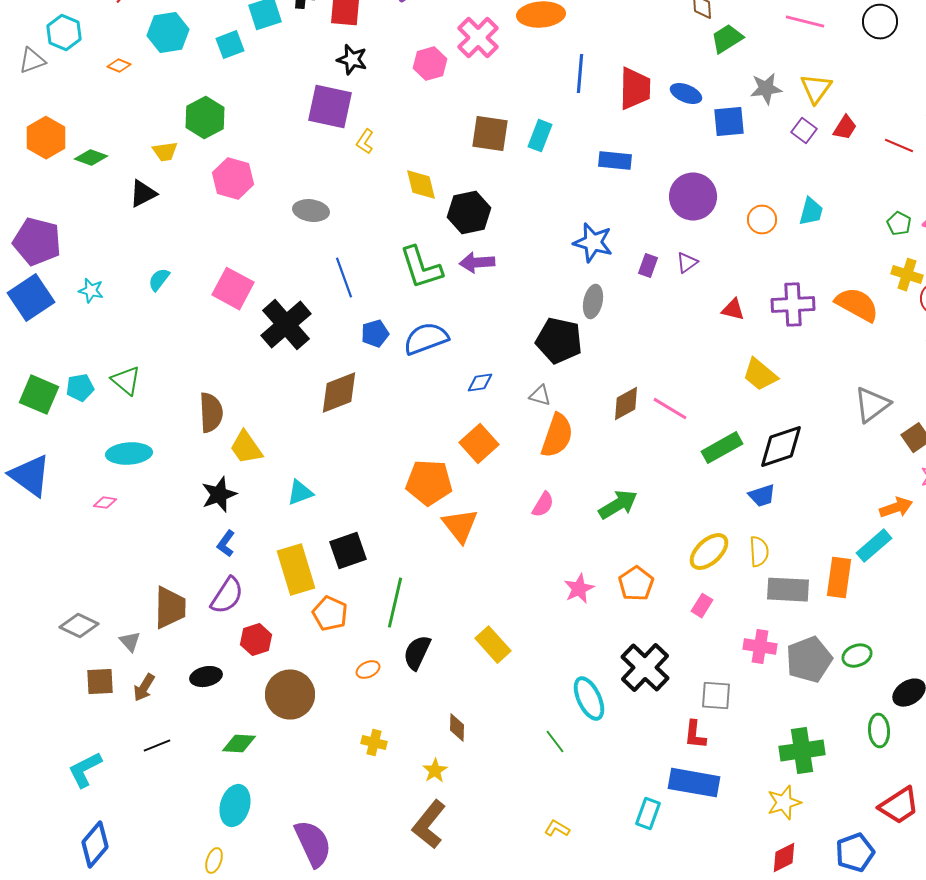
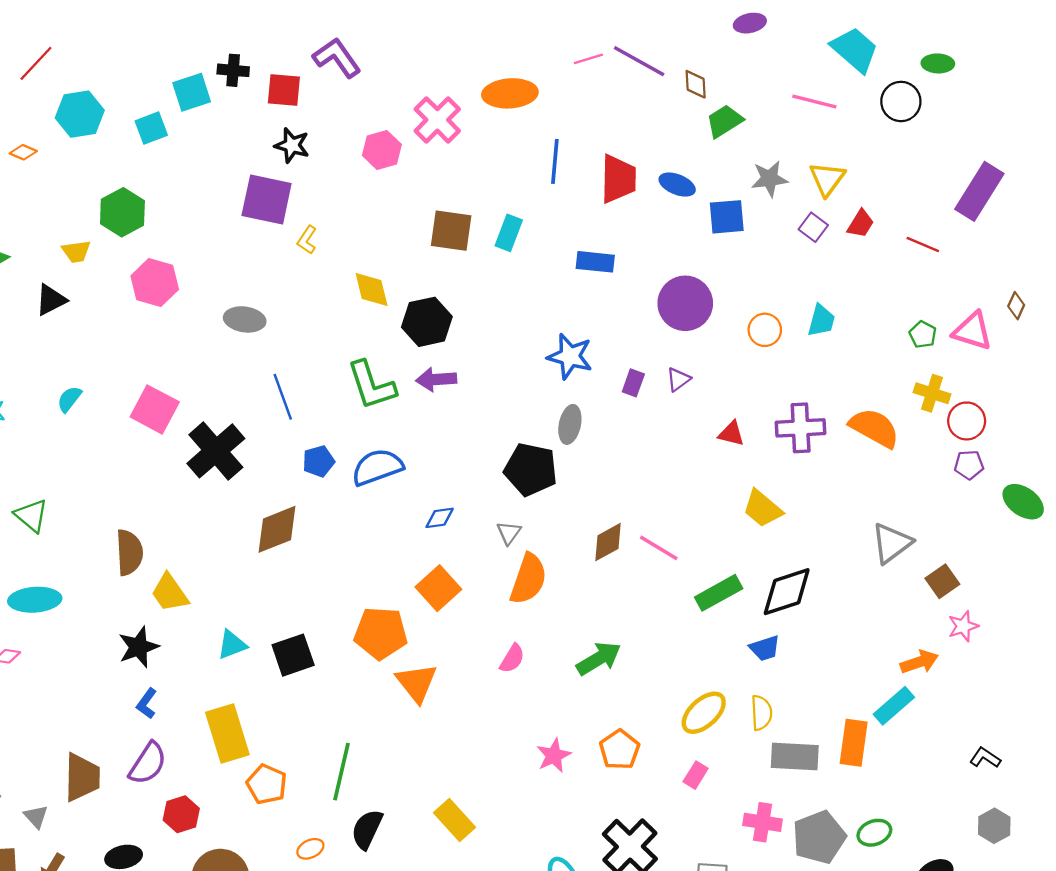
gray triangle: (540, 396) -> (509, 533), turned 50
black square: (348, 551) -> (293, 655), moved

